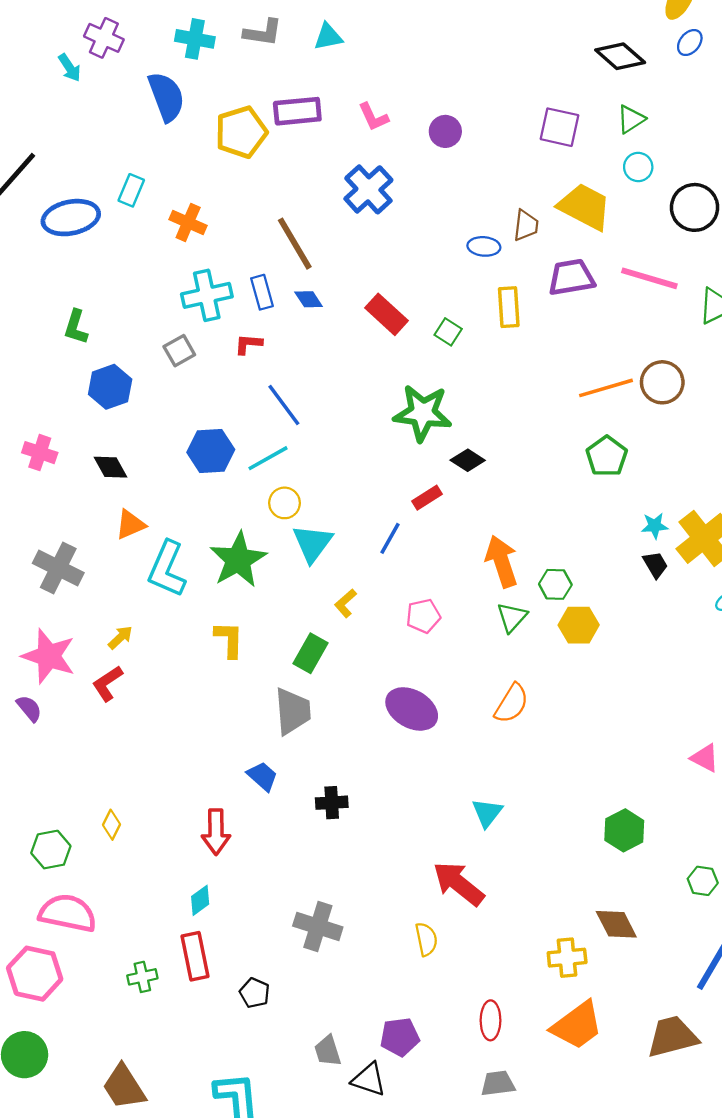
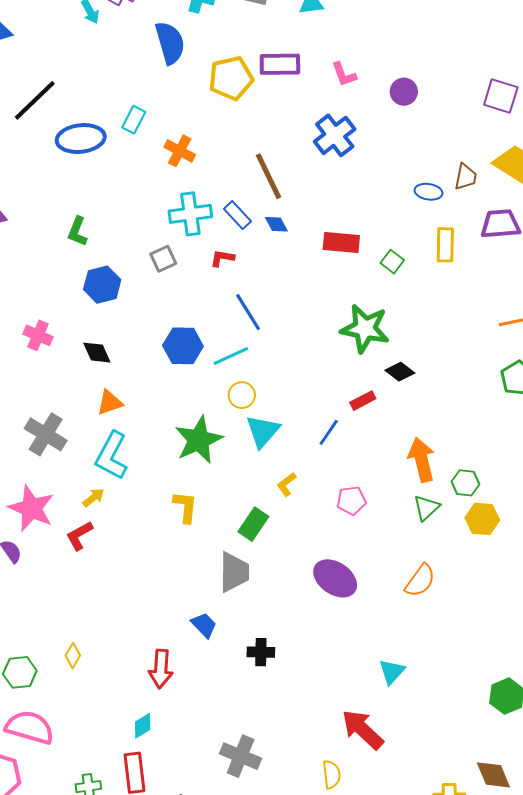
blue rectangle: (262, 292) -> (237, 215), turned -32
red rectangle: (387, 314) -> (341, 242), turned -42
cyan L-shape: (167, 569) -> (112, 456), moved

